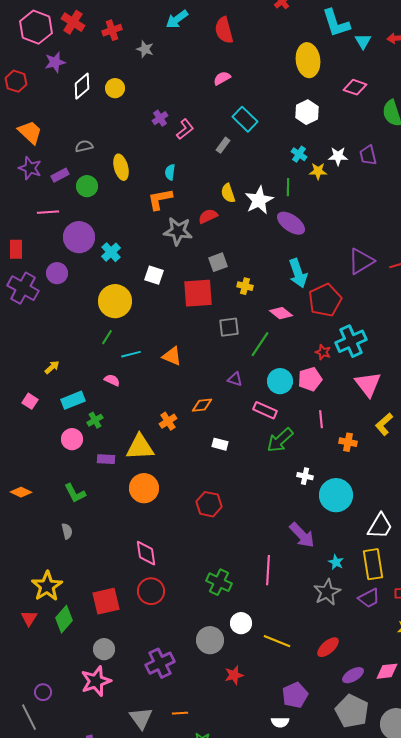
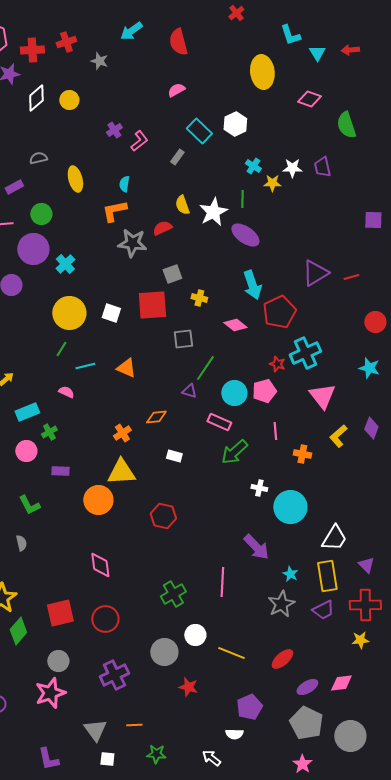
red cross: (73, 22) -> (32, 50), moved, turned -35
cyan L-shape: (336, 23) -> (290, 35), size x0.7
white hexagon: (307, 112) -> (235, 124), moved
green circle: (87, 186) -> (41, 214), moved
white square: (154, 275) -> (111, 313), moved
green line: (260, 344) -> (205, 368), moved
yellow triangle: (140, 447) -> (121, 472), moved
green cross: (219, 582) -> (173, 594), turned 35
red circle: (151, 591) -> (105, 619), moved
red star: (234, 675) -> (188, 687), turned 30

